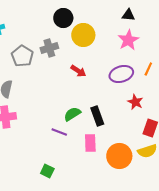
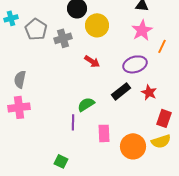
gray pentagon: (22, 56) -> (36, 29), moved
orange line: (148, 69) -> (162, 46), moved
black rectangle: (97, 116) -> (121, 91), moved, turned 72
purple line: (59, 132) -> (73, 122), turned 70

